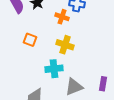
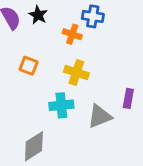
purple rectangle: (103, 84) -> (128, 98), moved
gray triangle: (74, 87) -> (100, 116), moved

